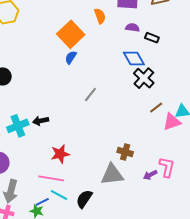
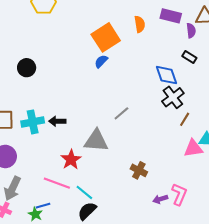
purple semicircle: (132, 28) -> (191, 31), moved, turned 64
gray line: (90, 95) -> (121, 113), moved
brown line: (156, 108) -> (185, 119), moved, turned -32
red star: (60, 154) -> (71, 160), turned -30
gray triangle: (112, 175) -> (96, 141), moved
cyan line: (59, 195) -> (84, 192), moved

